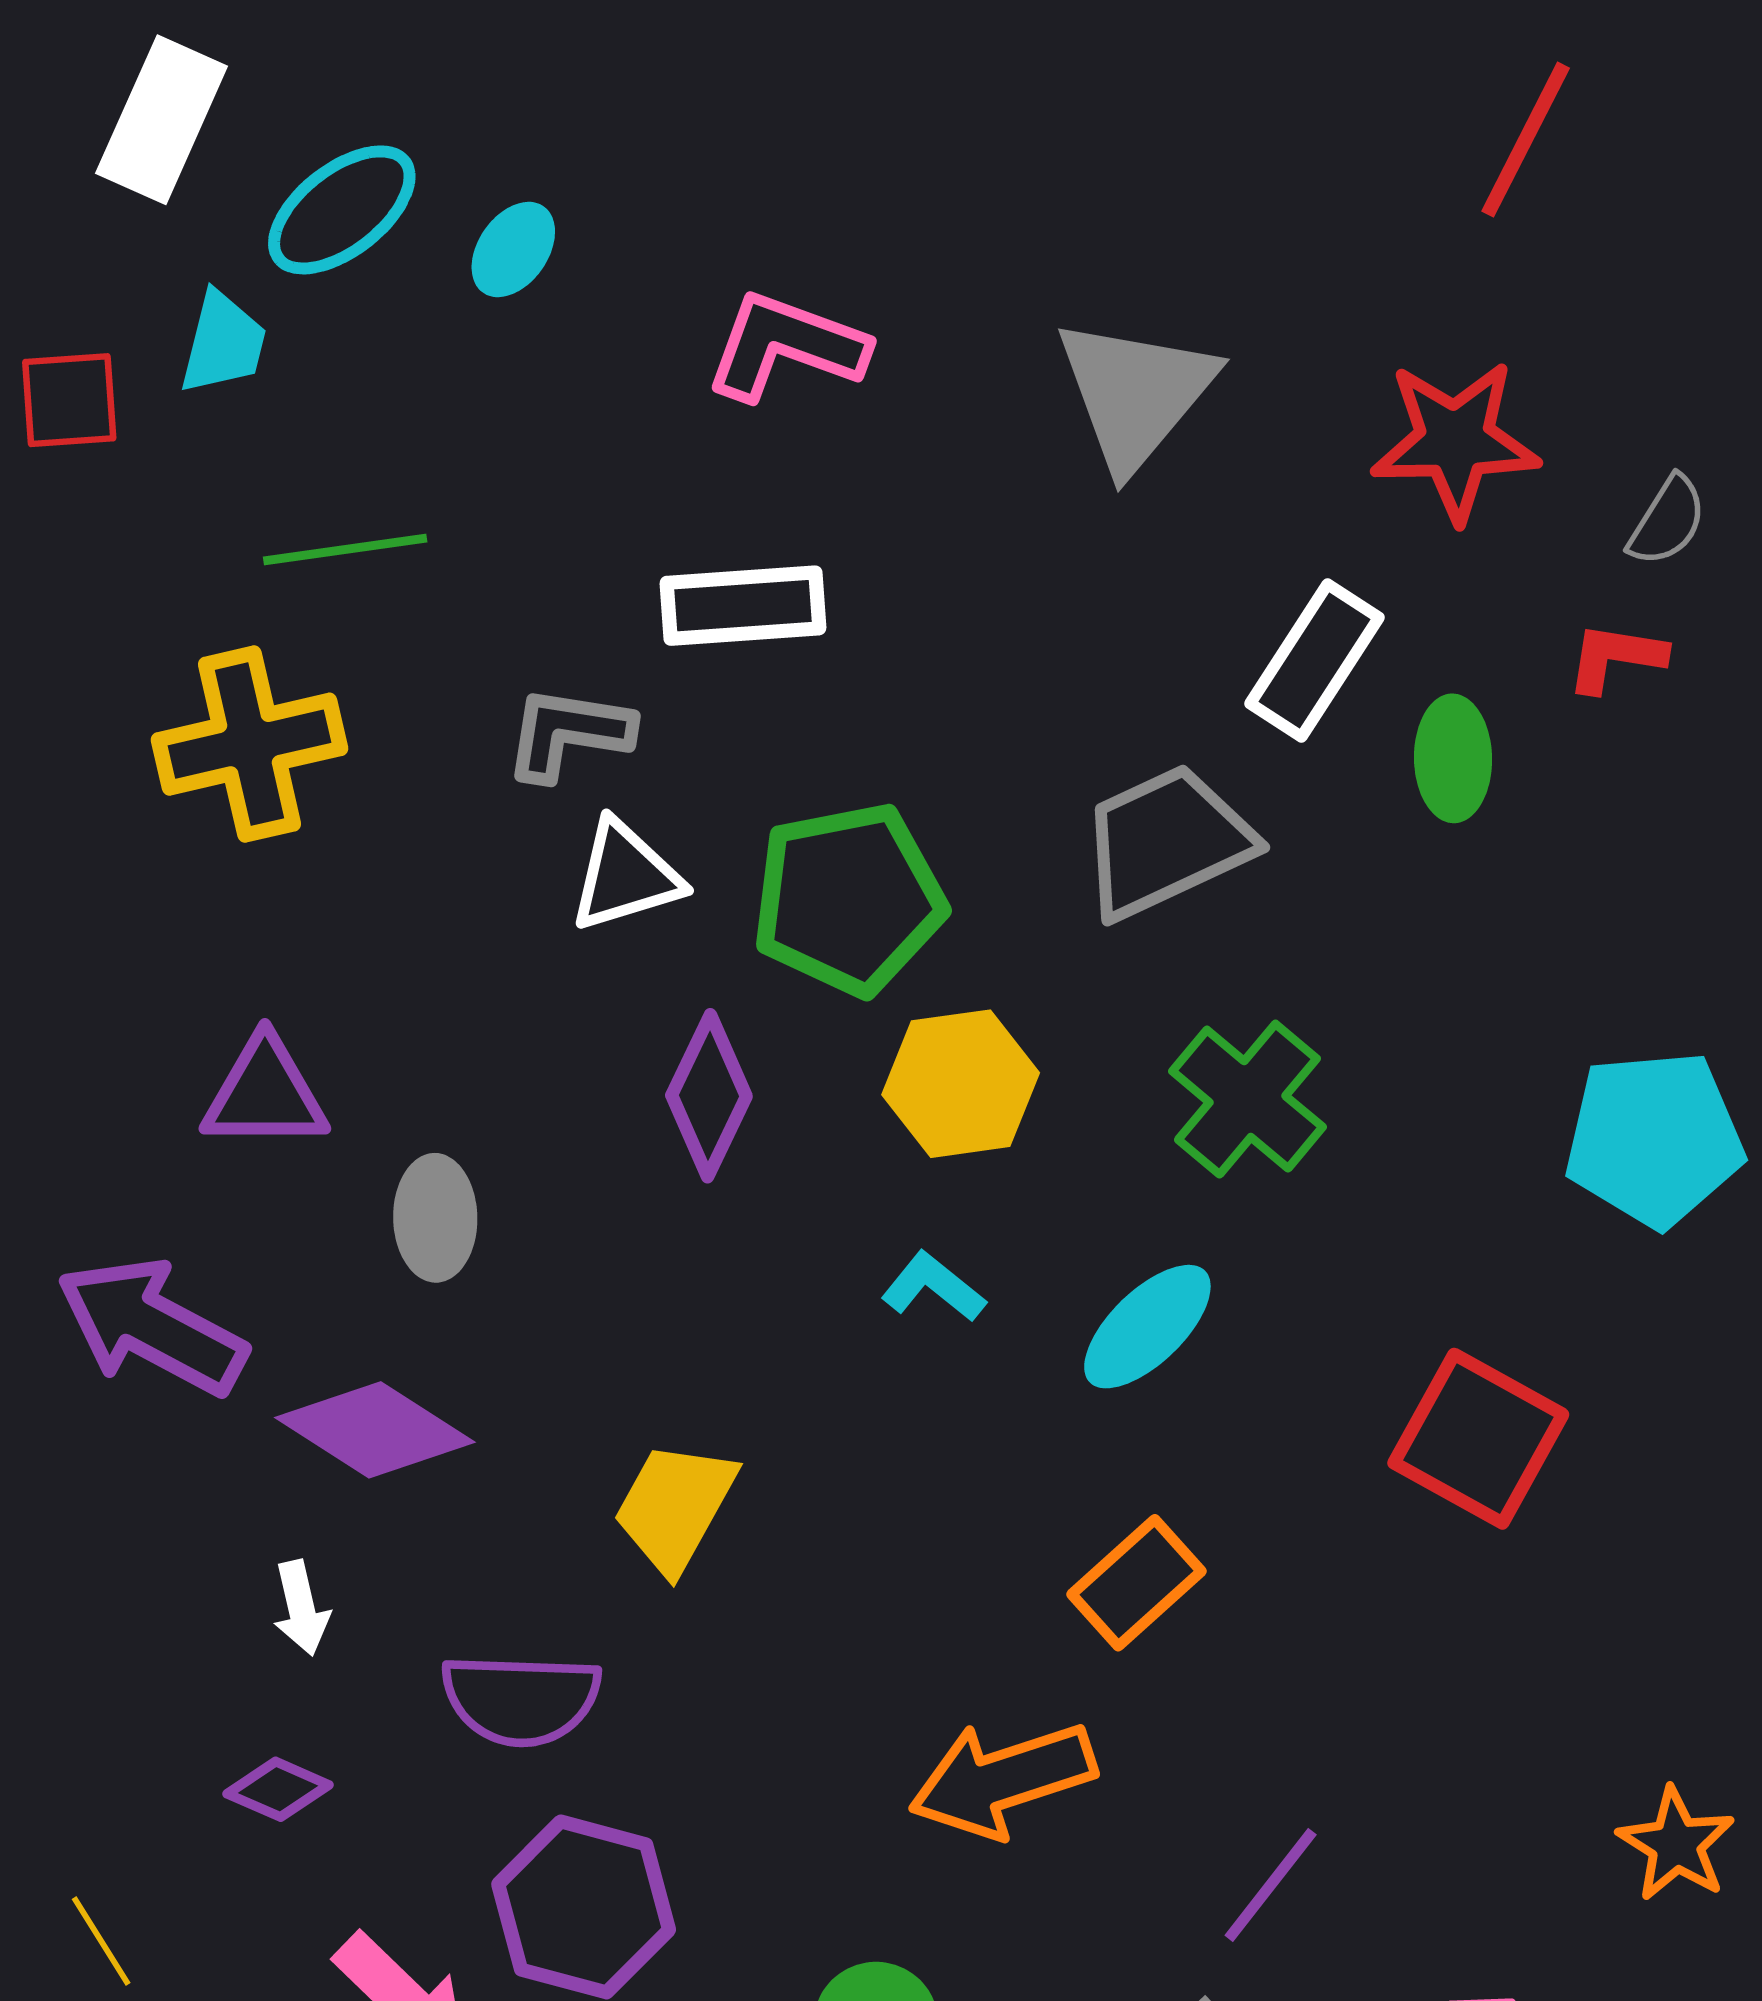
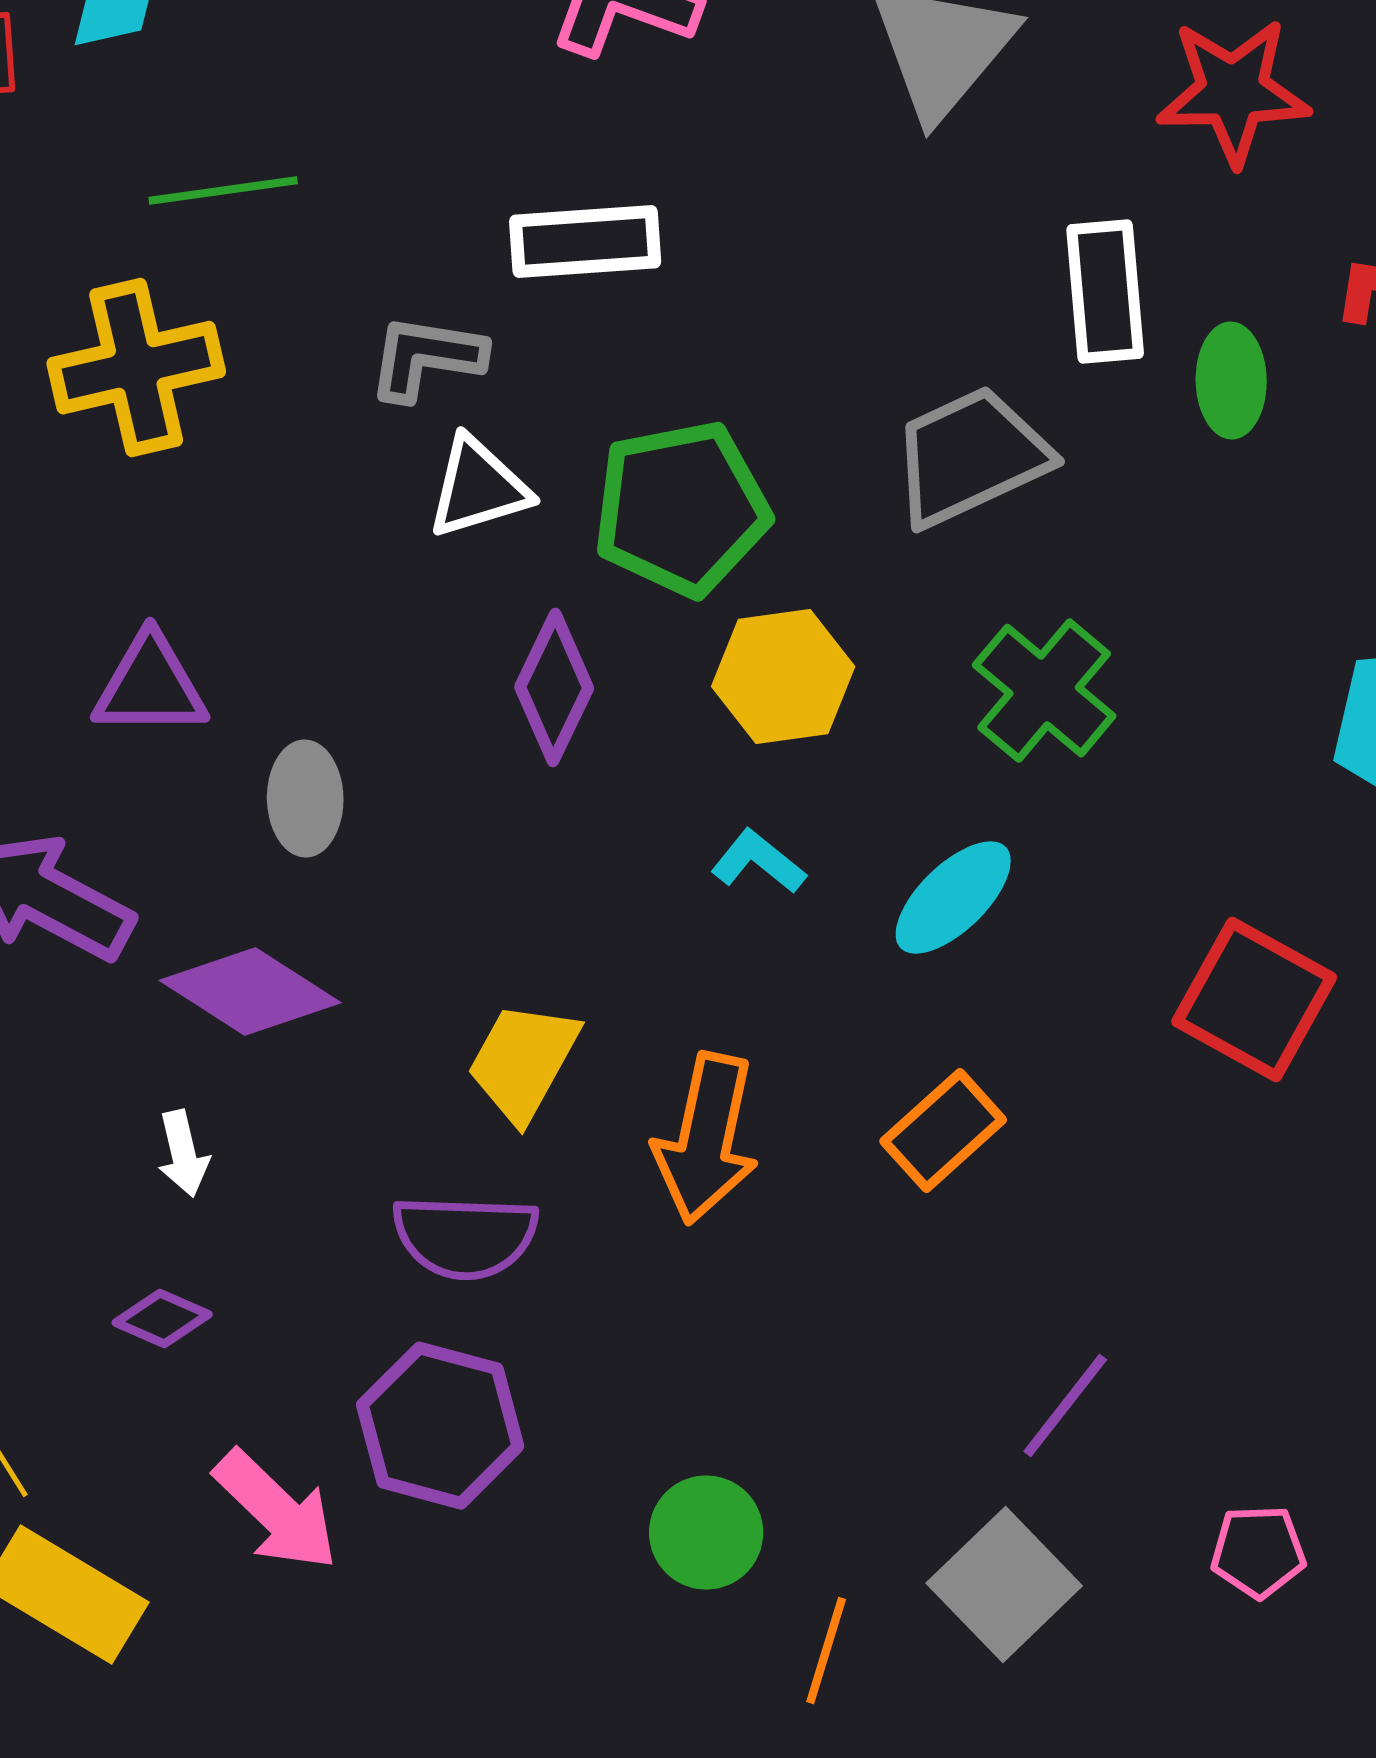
white rectangle: (1315, 661) -> (1105, 292), turned -38
purple semicircle: (521, 1699) -> (465, 1237), moved
orange arrow: (1002, 1779) -> (706, 1139), moved, turned -60

